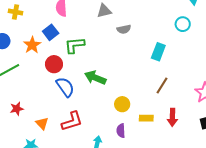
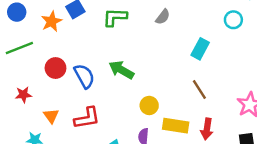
gray semicircle: (124, 29) -> (163, 17), turned -48
green L-shape: (75, 45) -> (115, 17), moved
red circle: (54, 64) -> (55, 68), moved
brown line: (162, 86) -> (199, 89), turned -72
yellow rectangle: (146, 118) -> (176, 126), size x1.5

